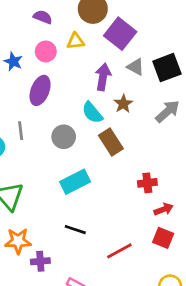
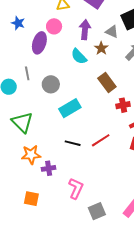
pink circle: (46, 51) -> (54, 26), moved
gray triangle: (136, 67) -> (112, 32), moved
gray circle: (64, 137) -> (51, 84), moved
brown rectangle: (111, 142) -> (107, 82), moved
red line: (119, 251) -> (101, 140), moved

